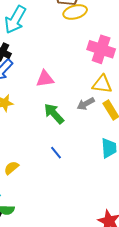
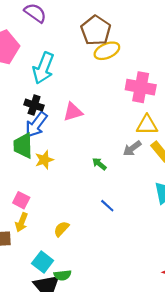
pink triangle: (45, 79) -> (73, 112), moved
green arrow: (54, 114) -> (99, 164), size x0.6

